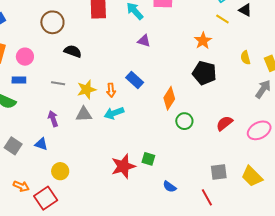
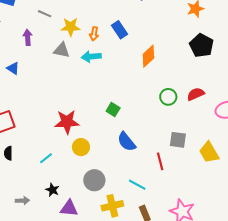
black pentagon: (204, 73) -> (202, 45), moved
purple arrow: (53, 119) -> (28, 37), moved
green circle: (184, 121) -> (168, 97), moved
red star: (123, 166) -> (67, 122), moved
yellow circle: (60, 171) -> (81, 147), moved
blue semicircle: (169, 187) -> (127, 142), size x1.5

